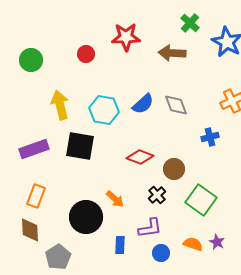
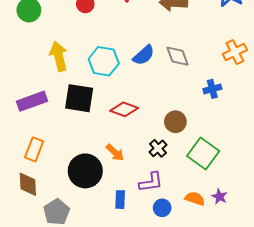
red diamond: (140, 157) -> (124, 109), moved

